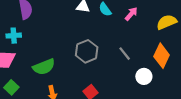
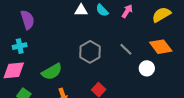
orange diamond: (162, 56) -> (161, 47), turned -55

